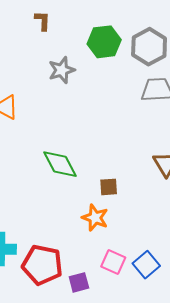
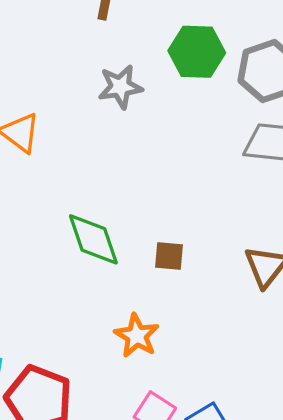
brown square: (109, 187) -> (169, 256), moved

